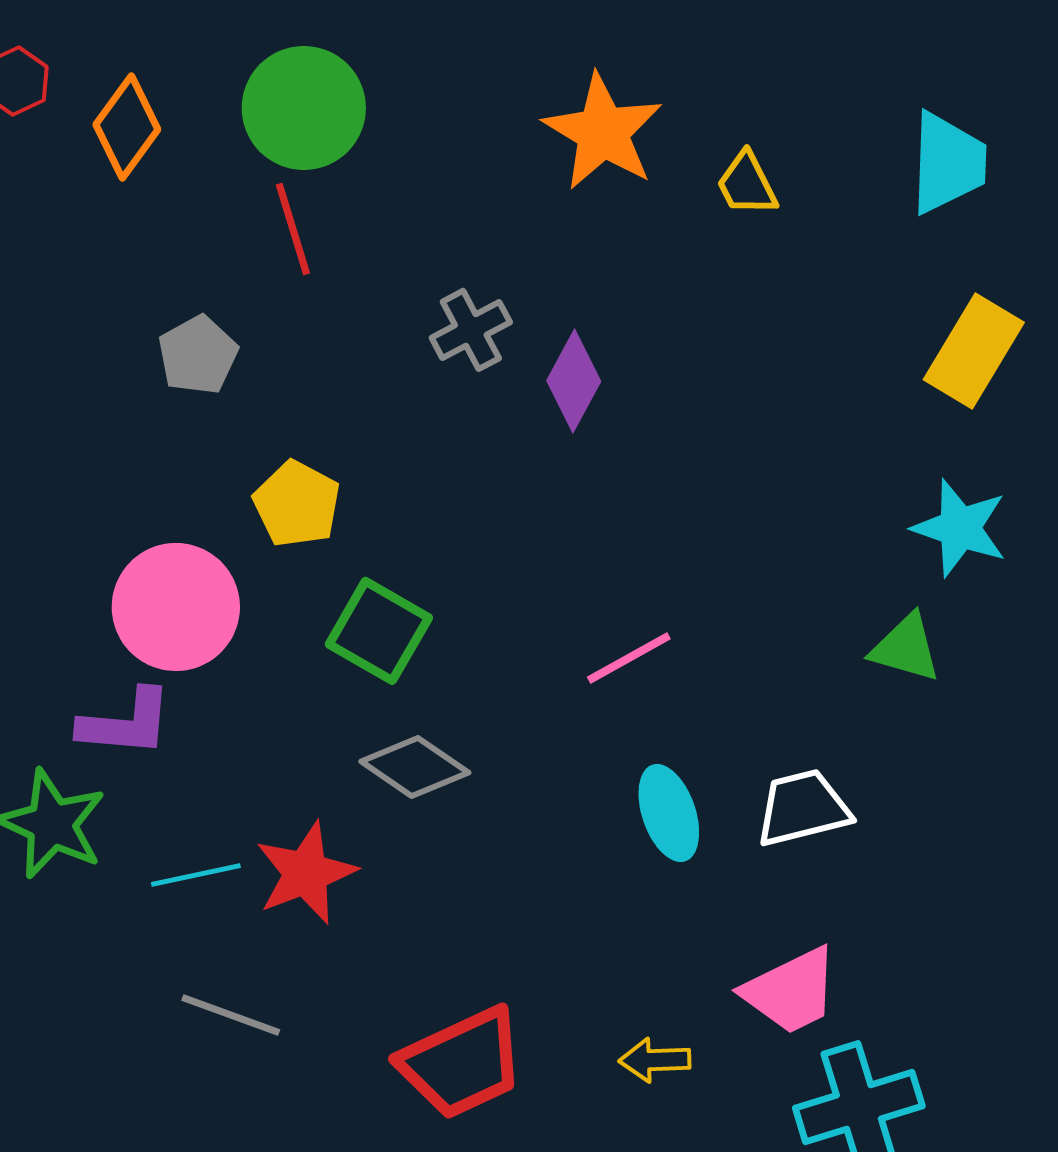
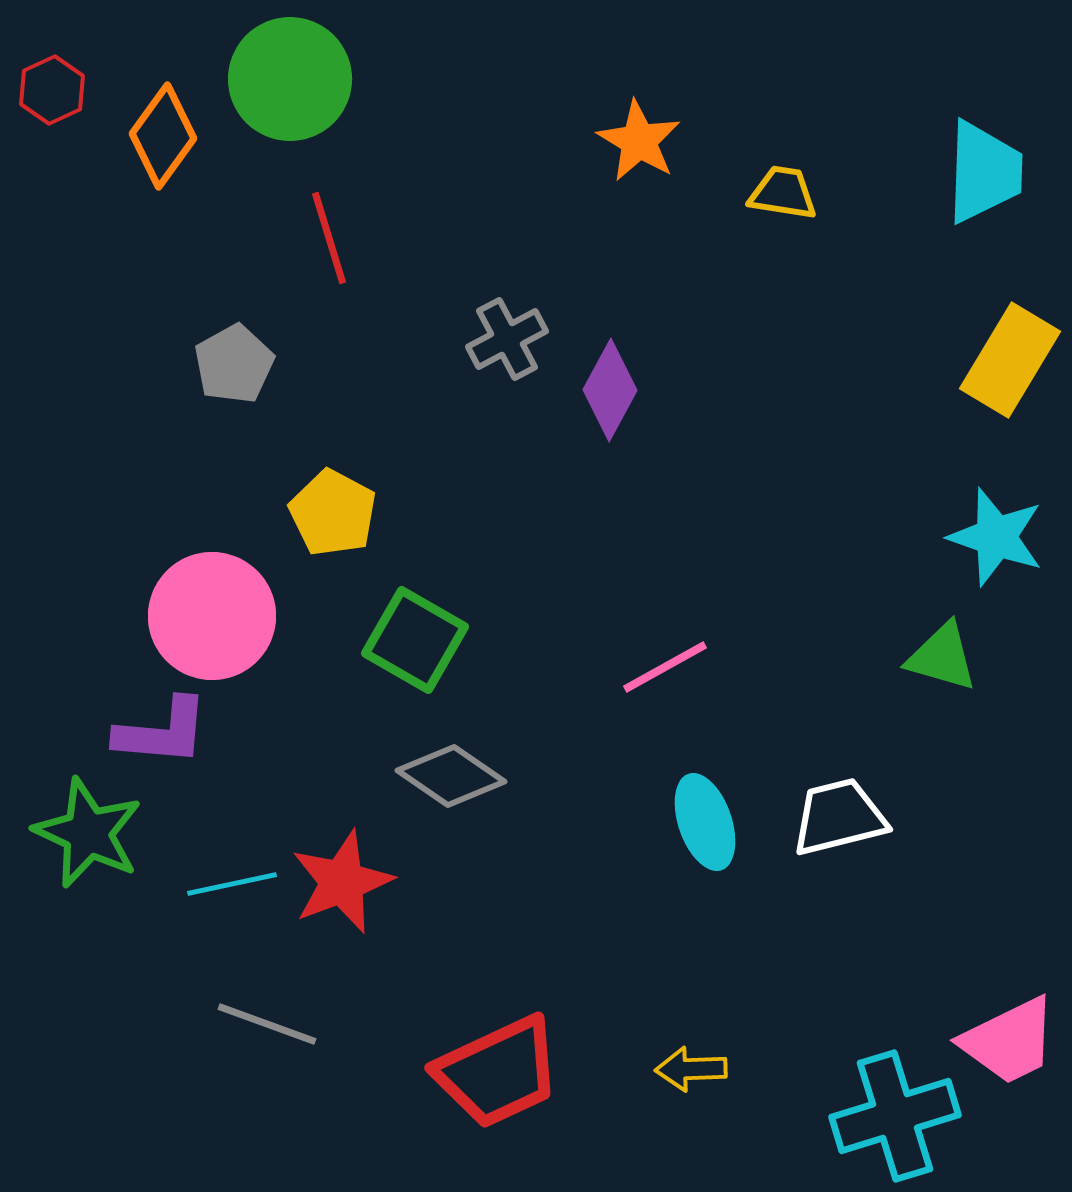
green circle: (304, 108) -> (290, 79), moved
orange star: (603, 132) -> (639, 141), size x0.7
yellow trapezoid: (747, 184) -> (783, 193), turned 126
pink trapezoid: (791, 991) -> (1009, 1041), moved

